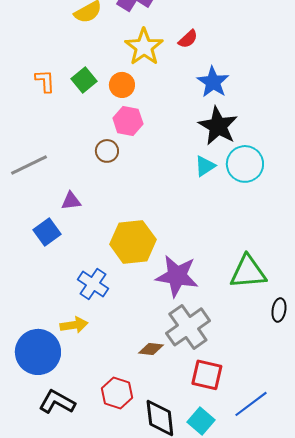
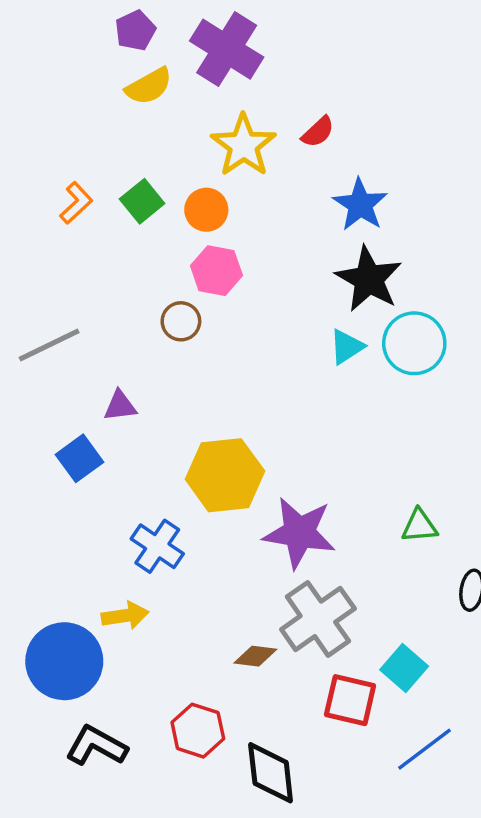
orange L-shape: (45, 81) -> (76, 203), turned 50
green triangle: (248, 272) -> (419, 526), size x0.6
cyan square: (201, 421) -> (404, 668), moved

